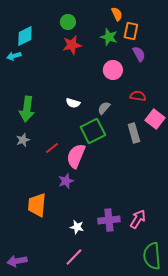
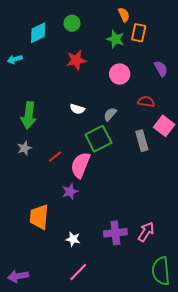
cyan diamond: (25, 36) -> (38, 33), moved
red star: (72, 45) -> (76, 60), moved
purple semicircle: (139, 54) -> (161, 69), moved
white star: (77, 227) -> (73, 239), moved

